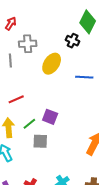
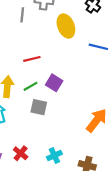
yellow ellipse: (52, 64) -> (66, 26), turned -65
red line: (16, 99) -> (32, 59), moved

